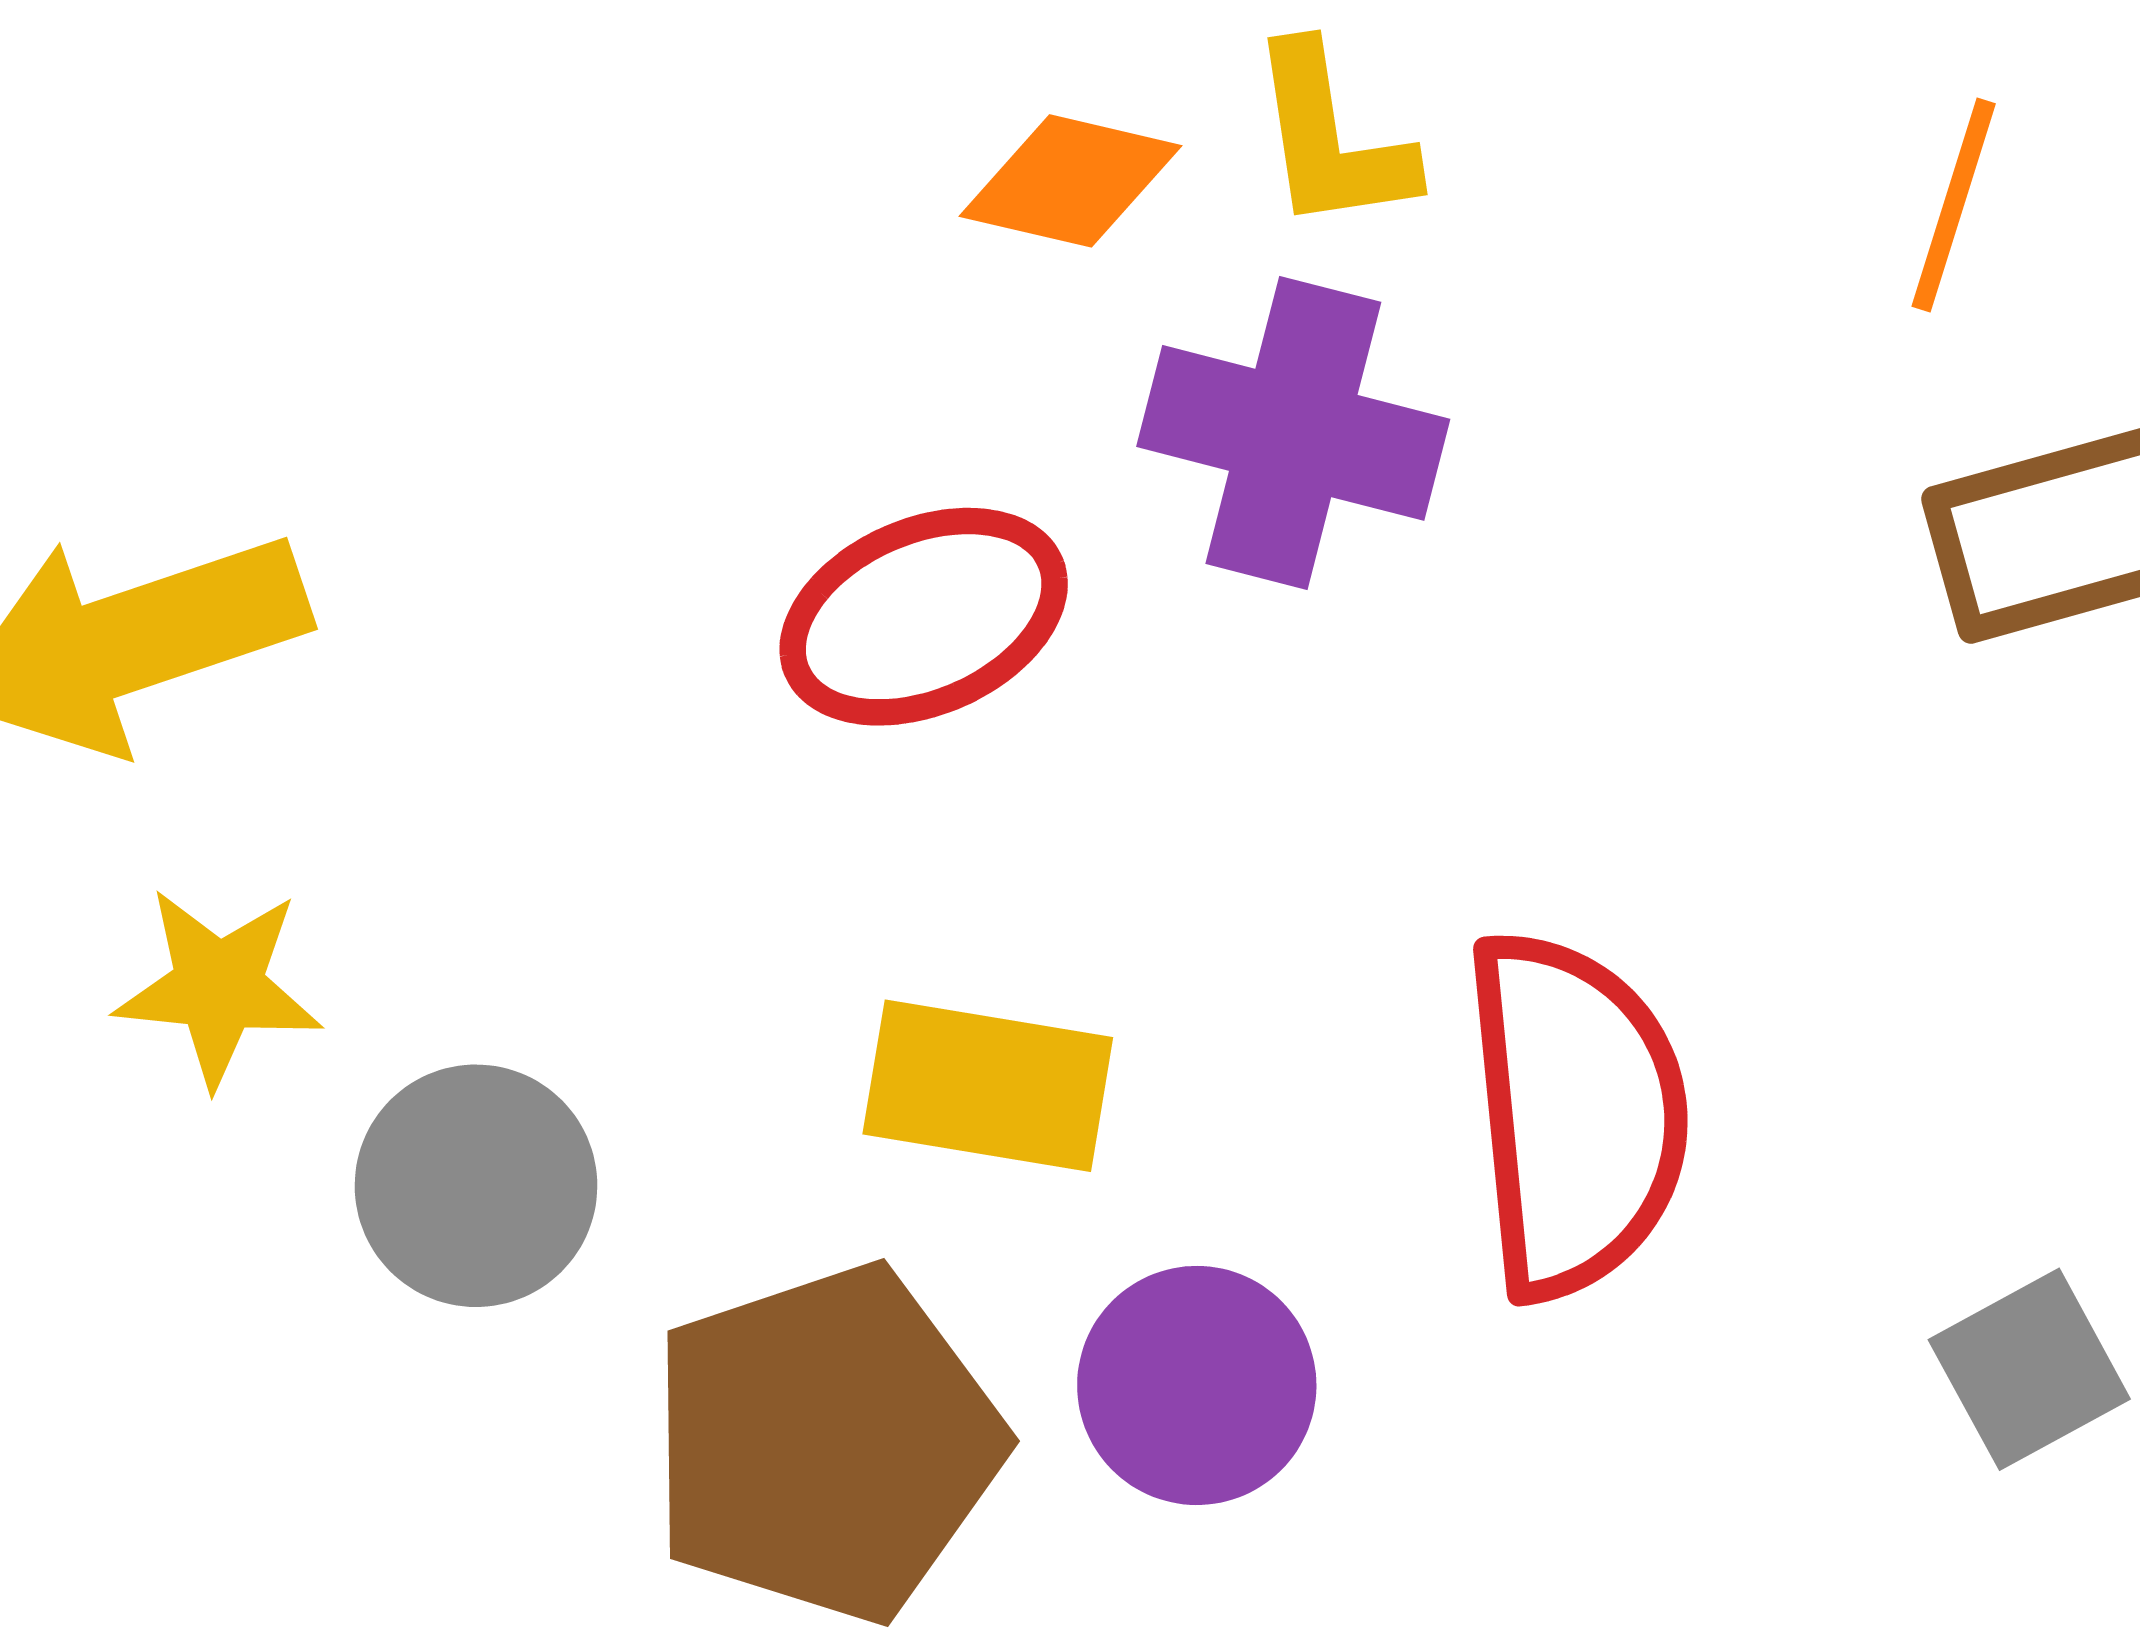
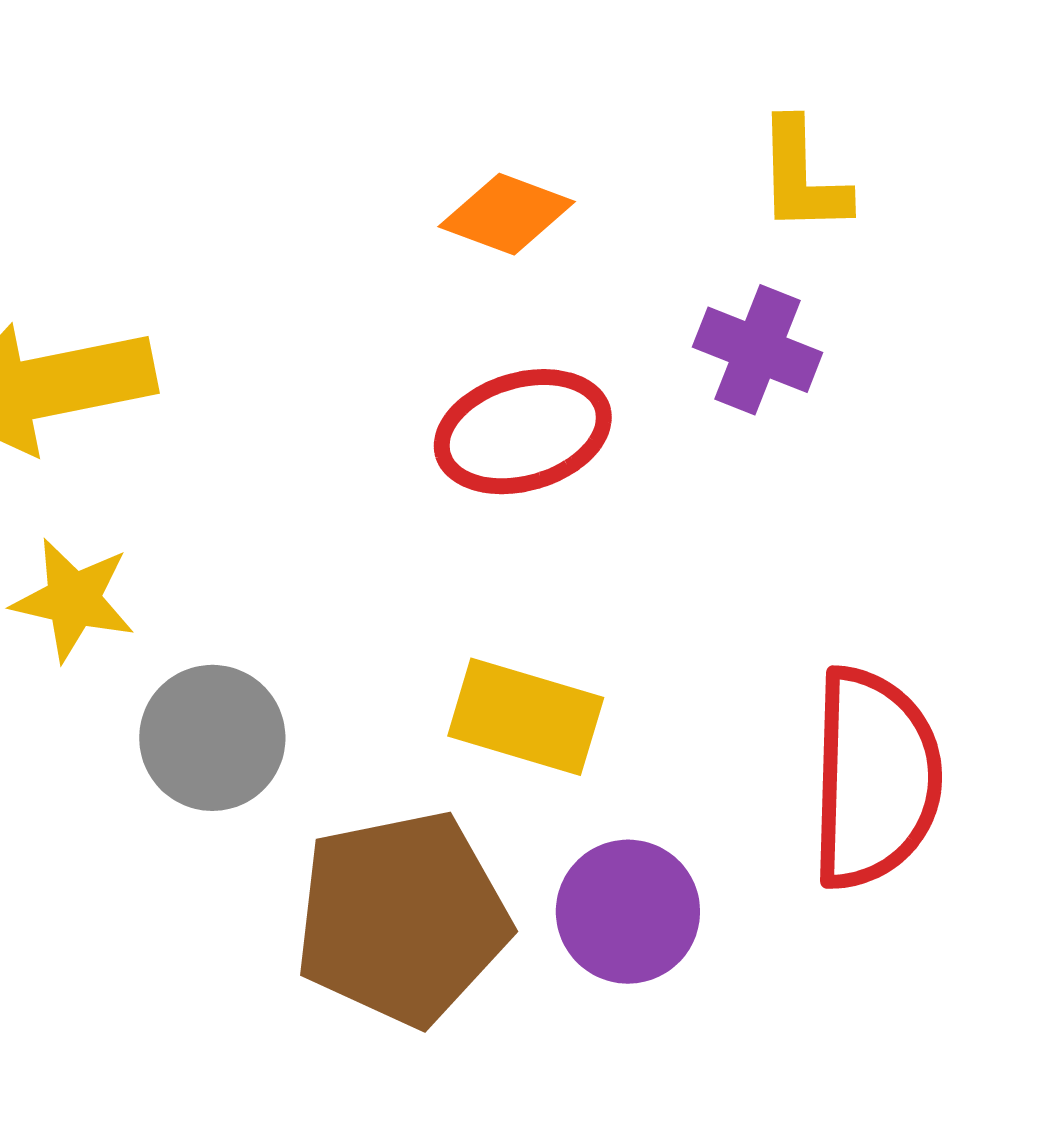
orange diamond: (1071, 181) -> (507, 214), moved
purple cross: (1293, 433) -> (758, 350), size x0.7

